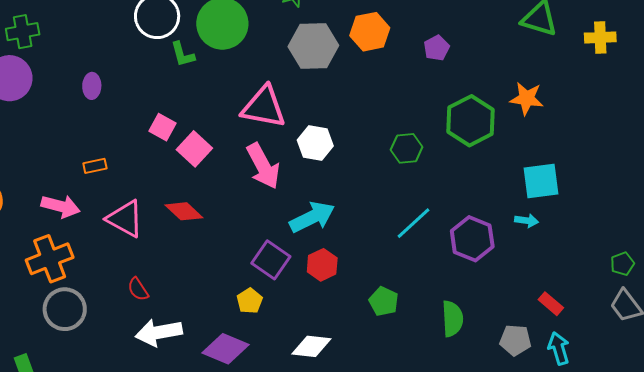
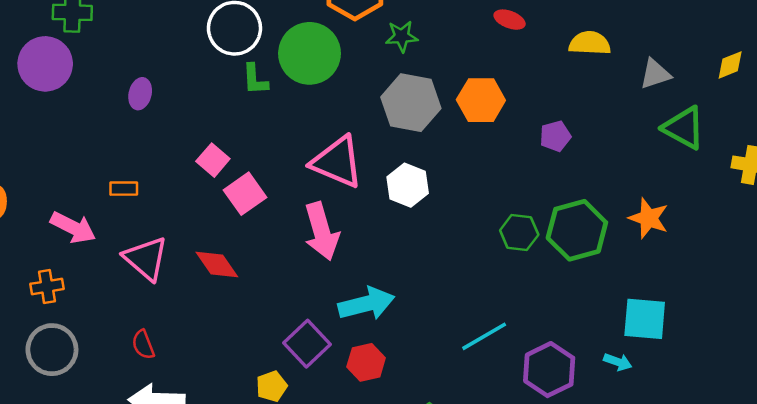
white hexagon: (315, 143) -> (408, 185), moved
green hexagon: (407, 148) -> (519, 232), moved
orange cross: (50, 259) -> (47, 286), size x0.6

